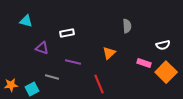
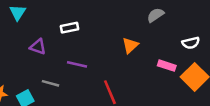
cyan triangle: (26, 21) -> (18, 12), turned 48
gray semicircle: (127, 26) -> (155, 15), moved, turned -120
orange triangle: (109, 53) -> (130, 45), moved

